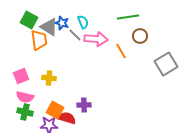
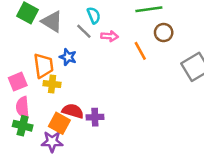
blue star: (62, 23) -> (68, 57), moved
pink arrow: (96, 39) -> (110, 36), size x0.6
orange trapezoid: (39, 40) -> (43, 66), moved
pink semicircle: (25, 97) -> (23, 107), turned 72
red semicircle: (67, 118) -> (73, 111), moved

